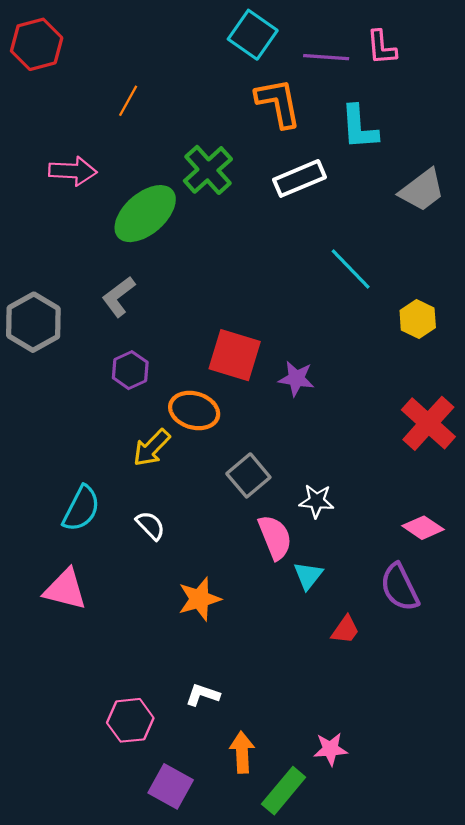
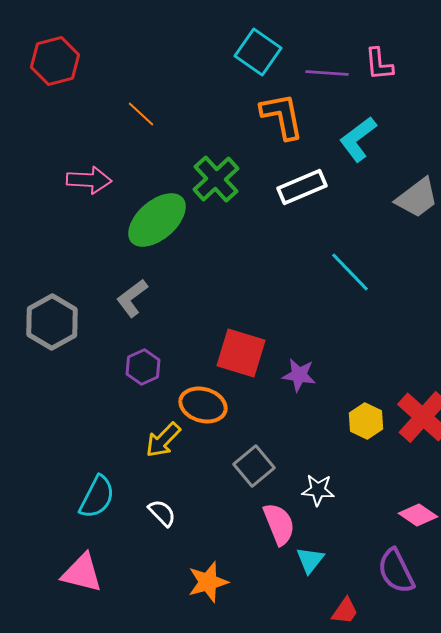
orange line: (128, 101) -> (141, 114), turned -76
cyan L-shape: (359, 127) -> (358, 139), turned 57
yellow hexagon: (418, 319) -> (366, 421), moved

